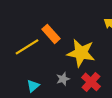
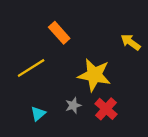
orange rectangle: (51, 34) -> (59, 33), moved

